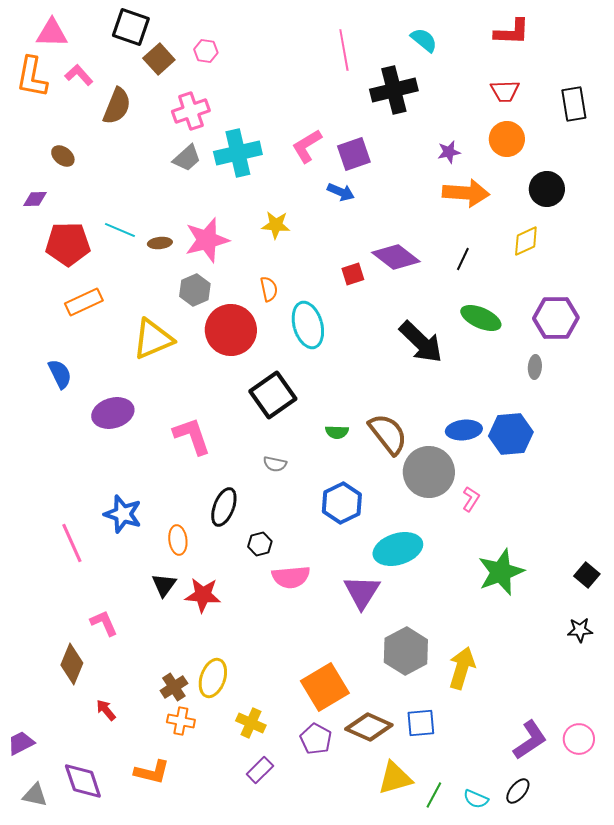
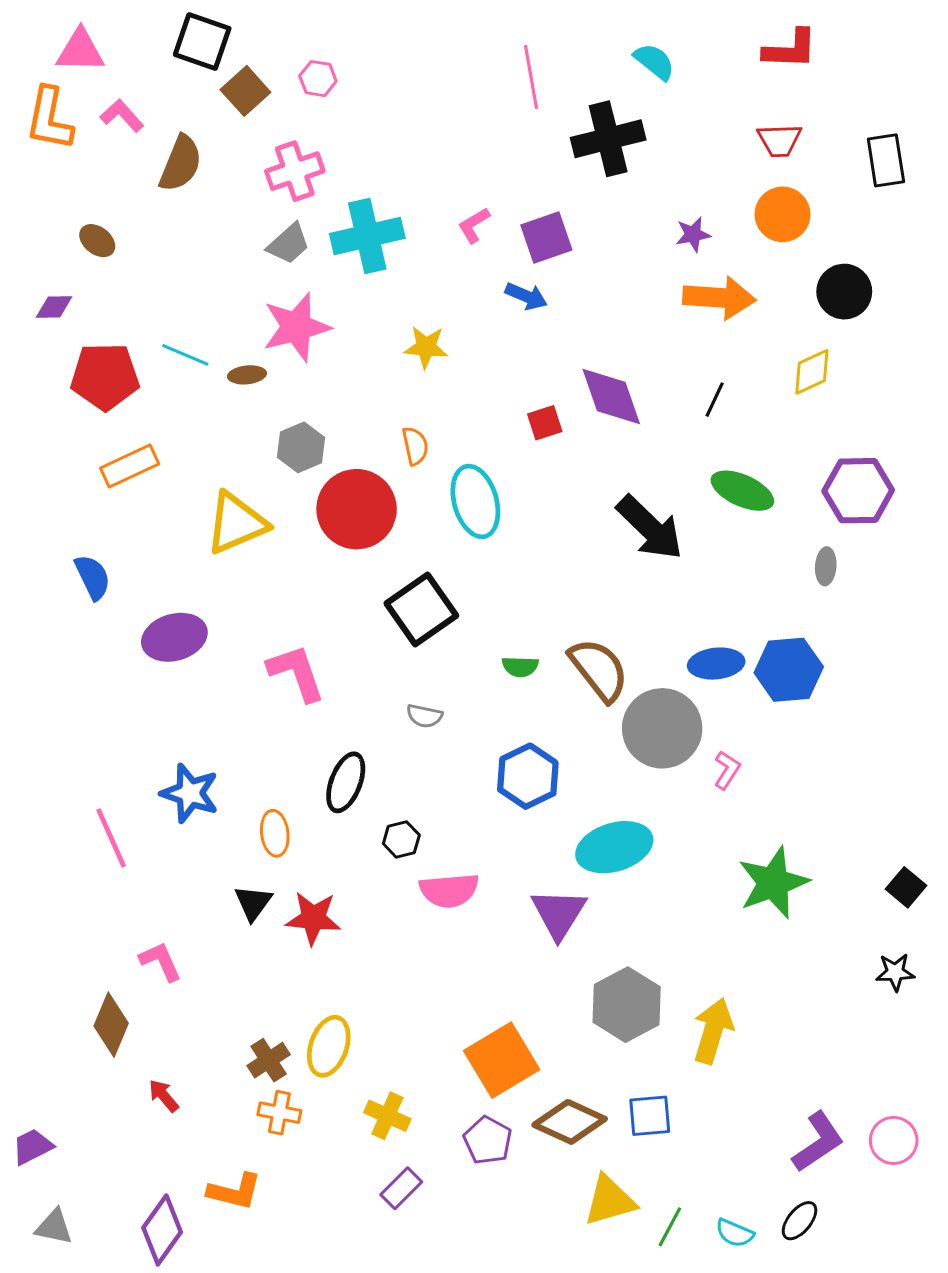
pink L-shape: (307, 146) -> (474, 225), size x0.7
pink star: (207, 240) -> (296, 327), moved
purple diamond: (396, 257) -> (611, 397), turned 33
purple diamond: (83, 781) -> (162, 1230), moved, turned 54

